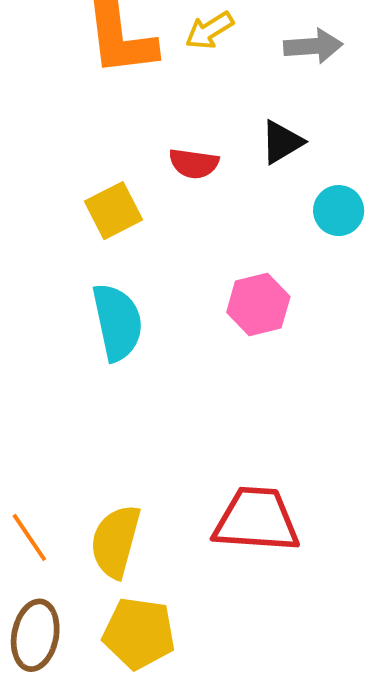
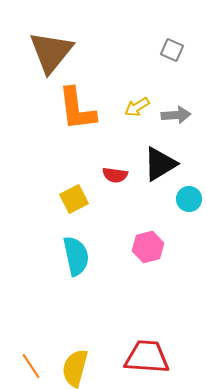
yellow arrow: (209, 30) -> (137, 107), moved
black triangle: (282, 142) -> (160, 164), size x1.5

